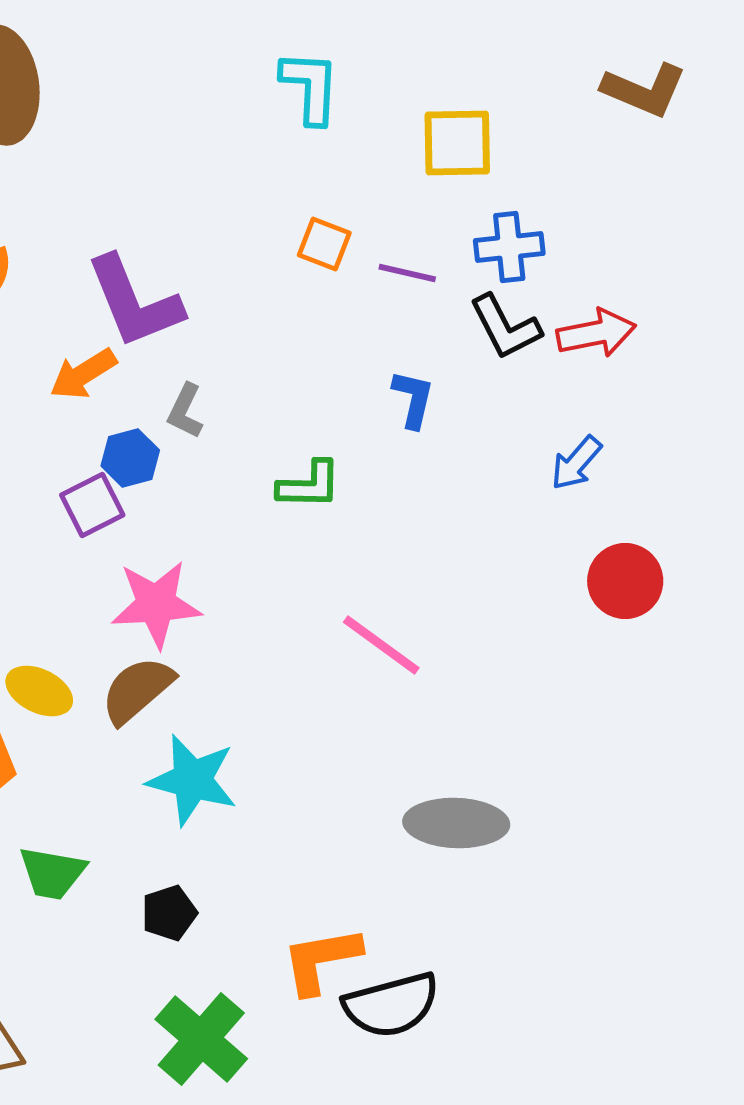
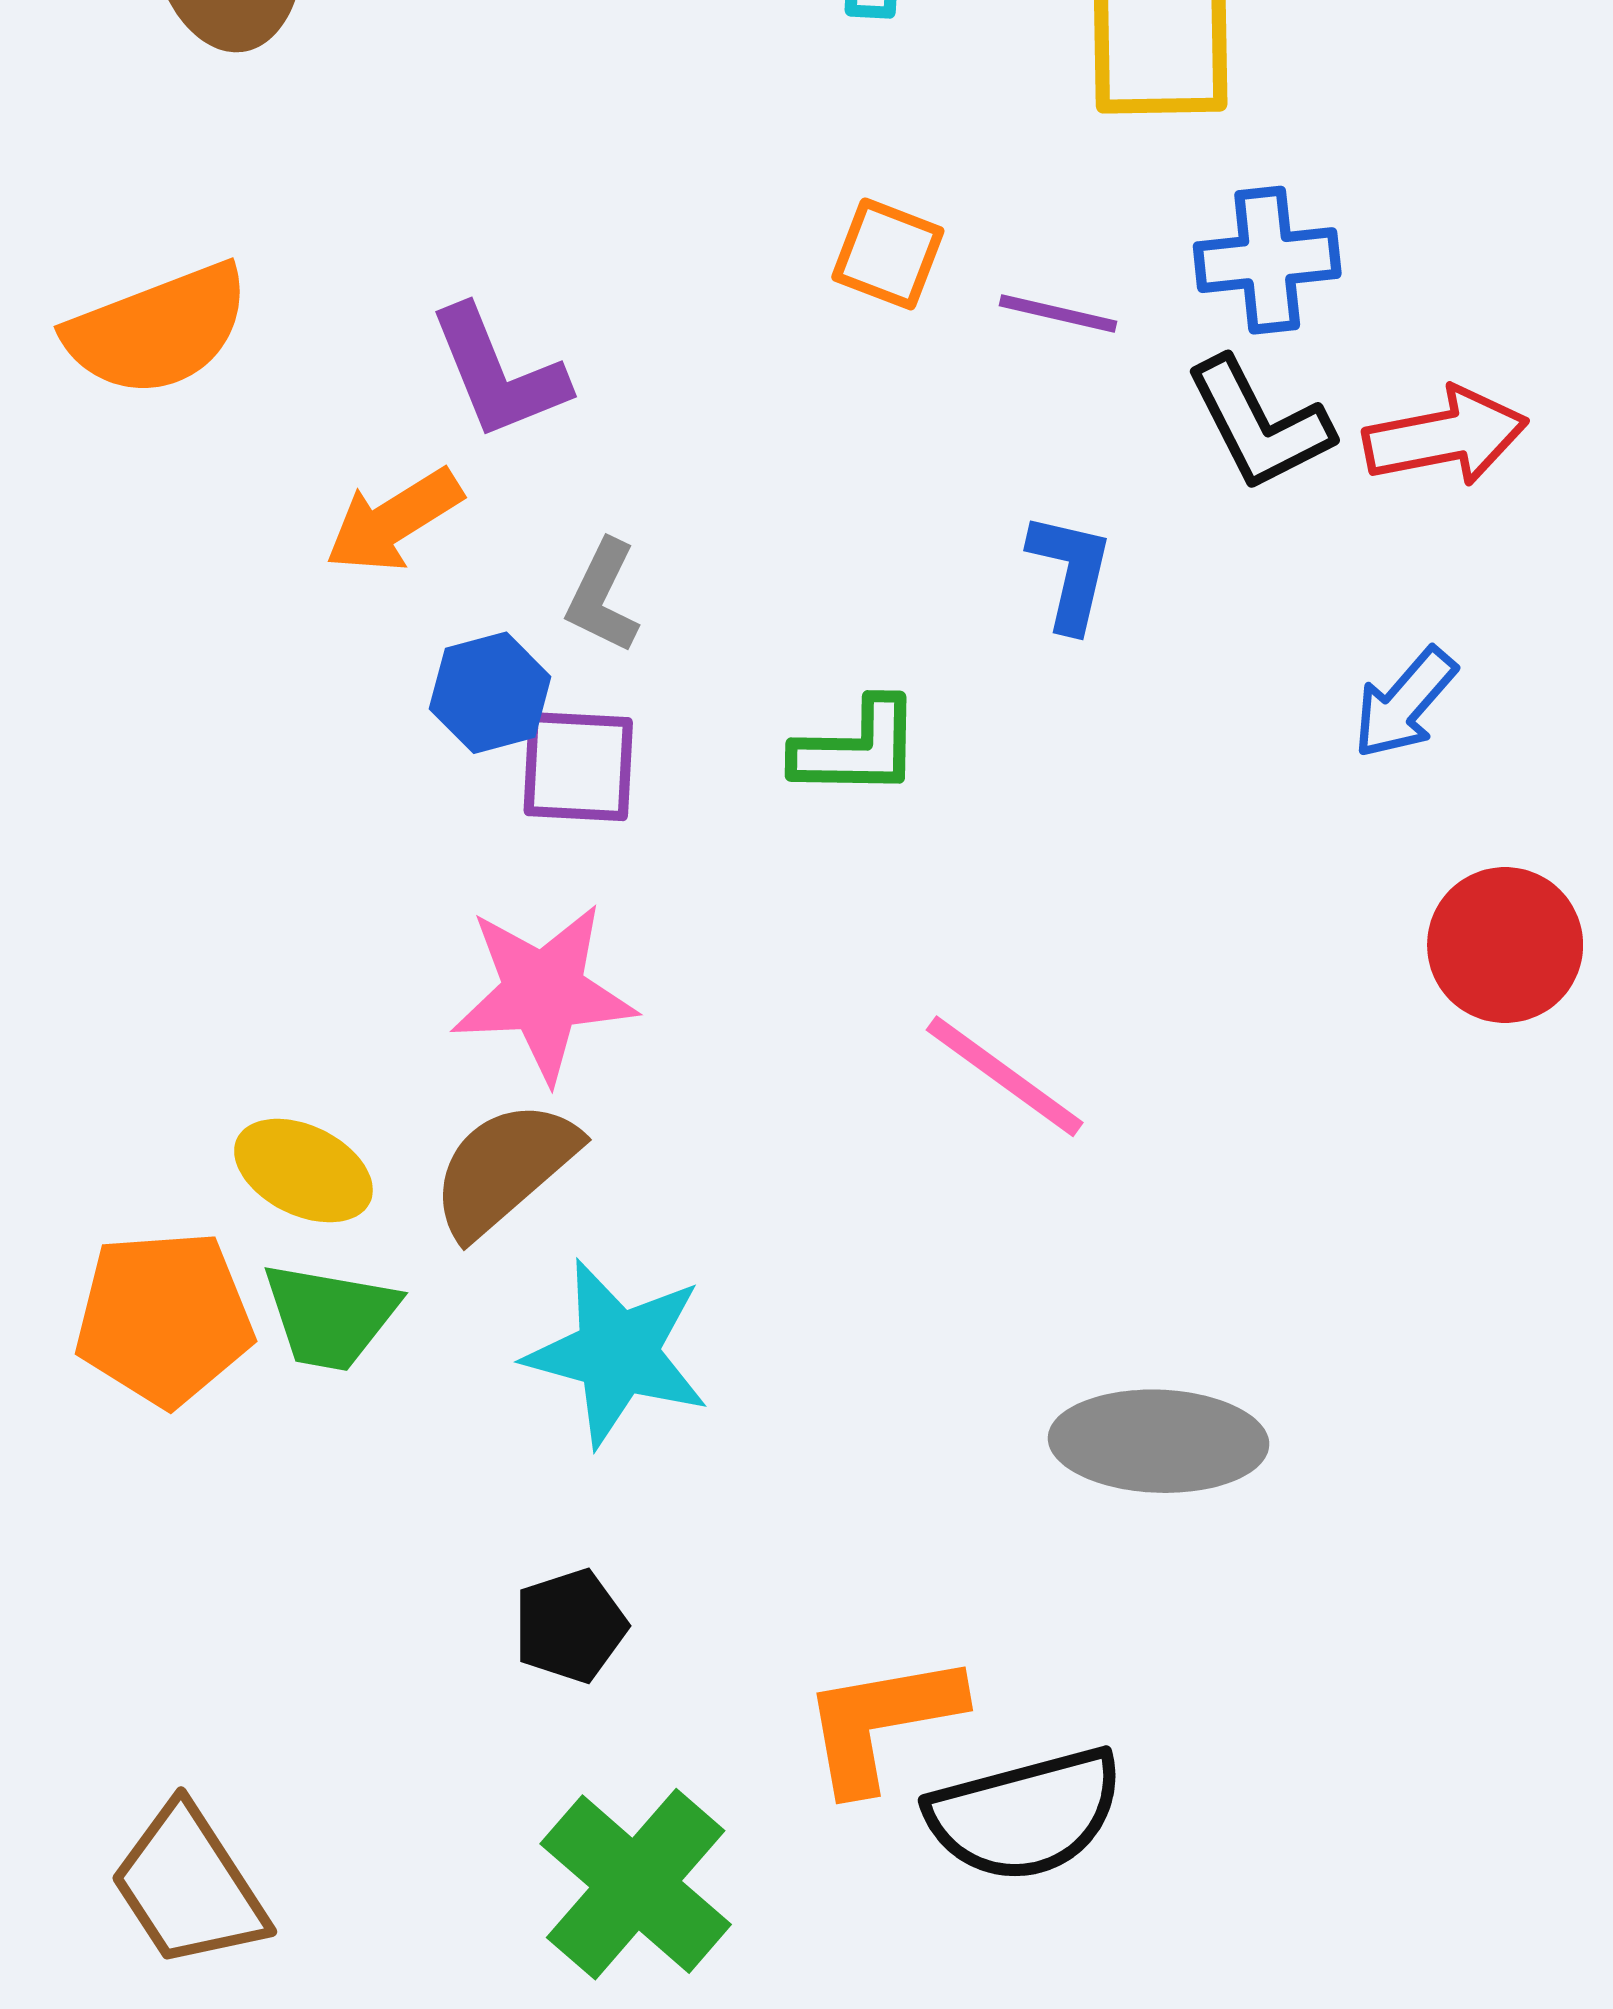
purple L-shape: (134, 302) -> (498, 373), size x0.7
purple square: (92, 505) -> (578, 767), moved, turned 30
green trapezoid: (52, 873) -> (330, 1316), moved

